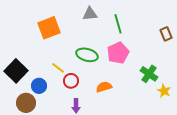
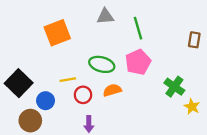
brown rectangle: (166, 34) -> (194, 40), turned 32
yellow line: (58, 68) -> (68, 80), turned -48
orange semicircle: (104, 87) -> (112, 90), moved

